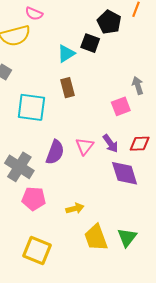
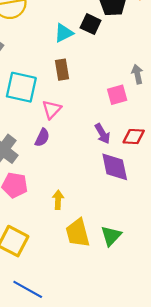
pink triangle: (85, 146) -> (52, 109), moved
purple semicircle: (55, 152) -> (42, 138), size x0.7
yellow arrow: (75, 209) -> (58, 200), turned -78

